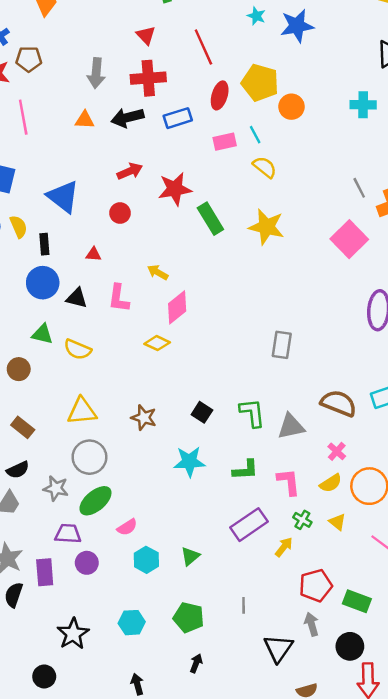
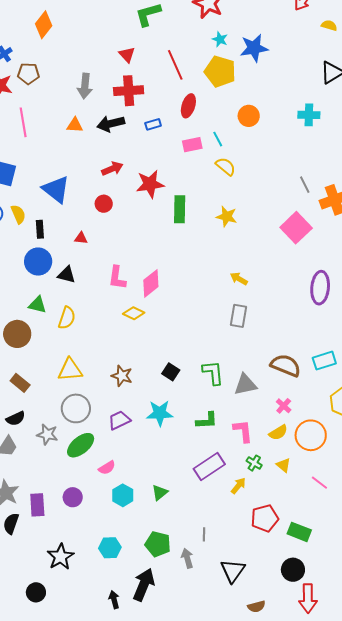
yellow pentagon: (260, 83) -> (220, 71), moved
blue rectangle: (178, 118) -> (153, 124), size x0.7
green rectangle: (210, 219) -> (180, 209), turned 32
yellow star: (266, 227) -> (227, 217), size x0.7
yellow arrow: (158, 272) -> (239, 279), moved
pink L-shape: (119, 298) -> (117, 278), moved
yellow semicircle: (78, 349) -> (67, 318), turned -95
brown circle: (19, 369) -> (17, 334), size x1.4
purple trapezoid: (68, 534) -> (119, 420), moved, turned -30
gray arrow: (312, 624) -> (187, 558), moved
black arrow: (196, 663) -> (144, 585), moved, size x2.0

